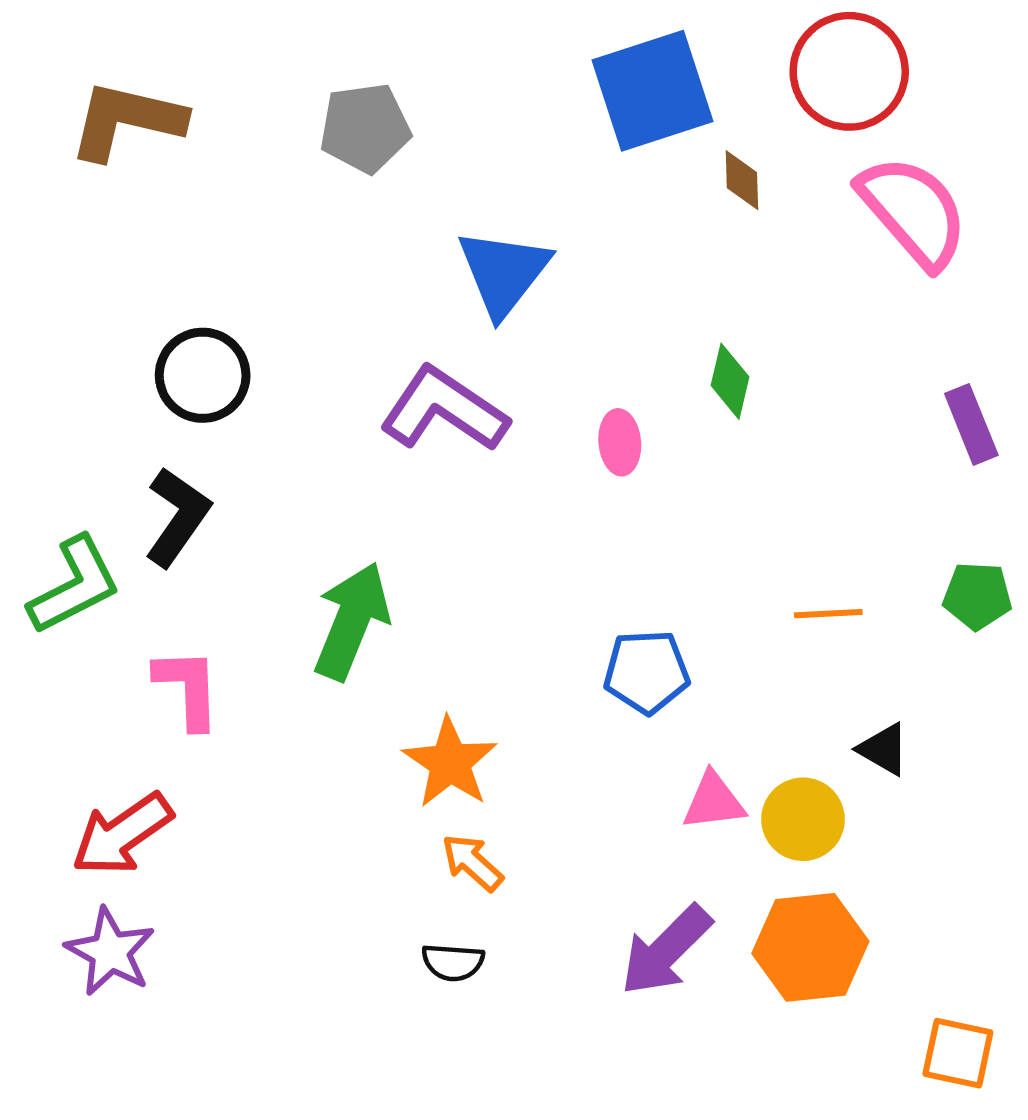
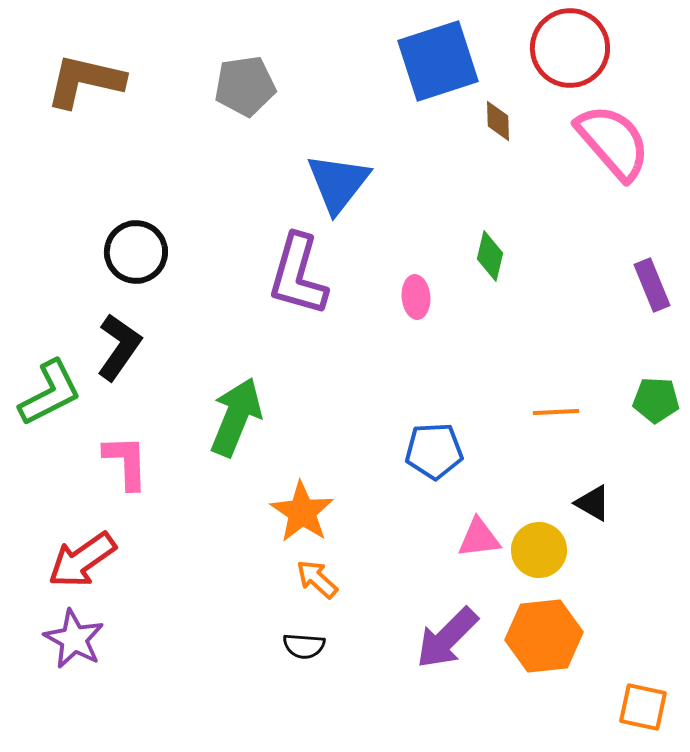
purple L-shape: (444, 410) -> (298, 275), turned -108

